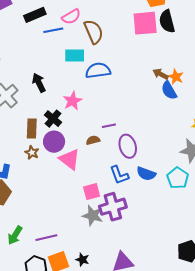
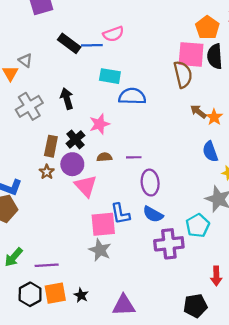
black rectangle: (35, 15) -> (69, 43), moved, turned 50
brown semicircle: (94, 32) -> (183, 74), moved
blue semicircle: (169, 90) -> (210, 152), moved
brown semicircle: (93, 140) -> (104, 157), moved
blue semicircle: (146, 174) -> (153, 214), moved
blue L-shape: (119, 175) -> (120, 214), moved
pink square: (92, 192) -> (103, 224), size x1.4
purple cross: (113, 207) -> (169, 244), moved

